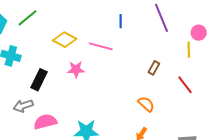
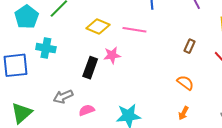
black rectangle: (39, 80) -> (90, 68), moved
pink semicircle: (45, 122) -> (87, 110), size x0.7

